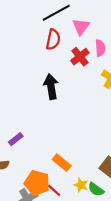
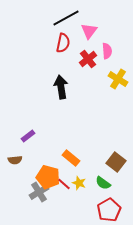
yellow star: (81, 185) -> (79, 183), moved

